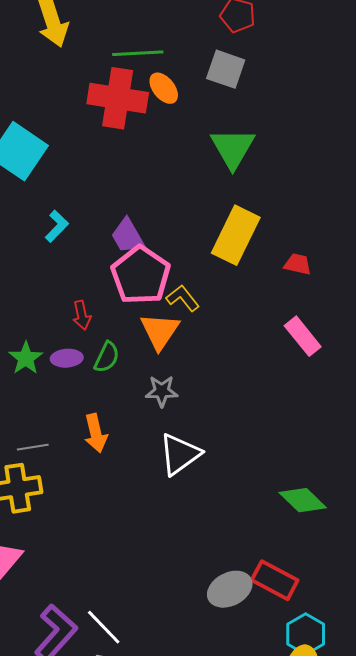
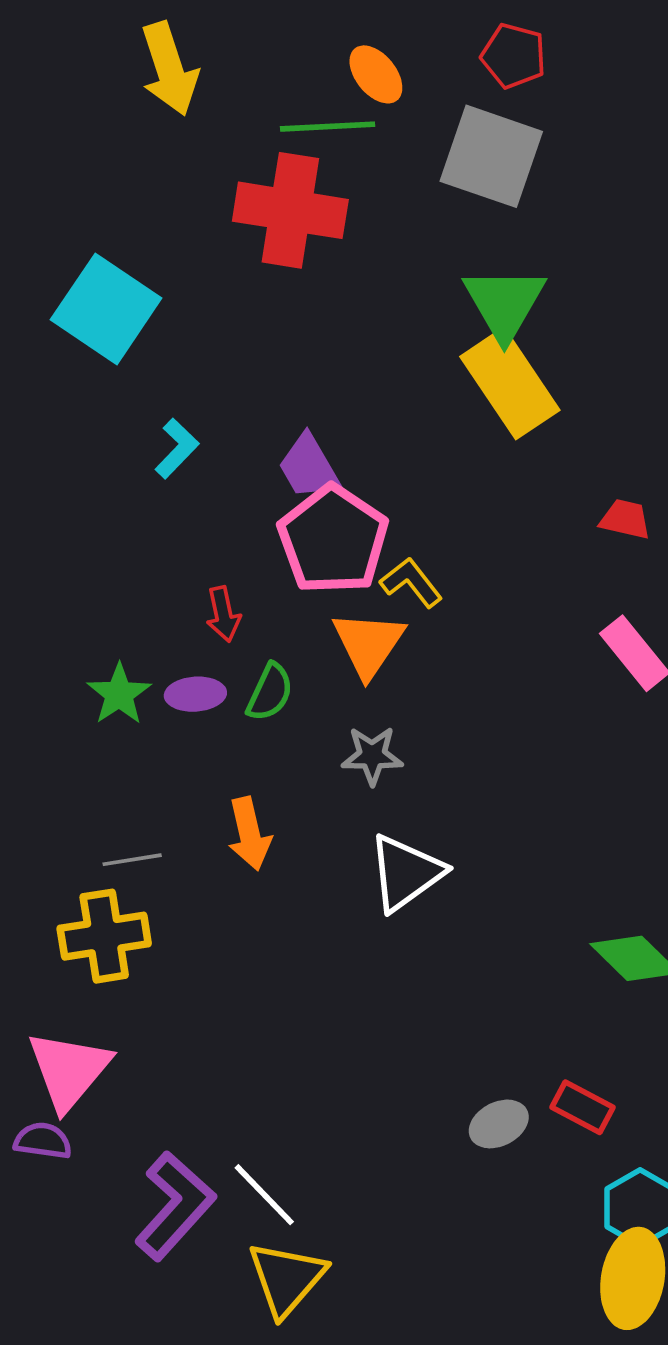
gray square: (226, 69) -> (491, 156), size x1.4
orange ellipse: (164, 88) -> (376, 74), moved
yellow rectangle: (236, 235) -> (510, 383), moved, turned -60
red rectangle: (275, 580) -> (582, 1107), size x0.7
gray ellipse: (230, 589) -> (499, 1124), size x0.7

